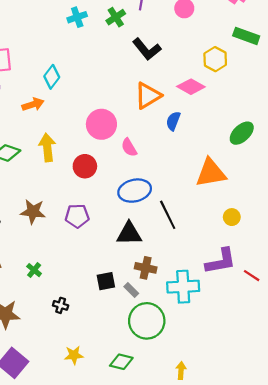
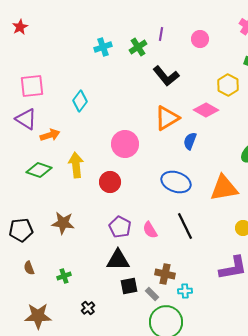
orange arrow: (33, 104) -> (50, 135), moved
pink semicircle: (129, 147) -> (150, 230), moved
blue ellipse: (135, 191) -> (176, 182), moved, turned 32
purple pentagon: (77, 216) -> (120, 227), moved, turned 30
black triangle: (129, 234) -> (118, 260), moved
green cross: (34, 270) -> (64, 276), turned 32
cyan cross: (183, 287) -> (185, 291), moved, size x0.5
black cross: (61, 305) -> (88, 308), turned 32

